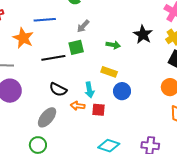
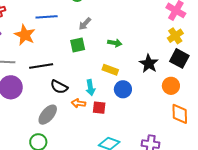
black star: (143, 34) -> (149, 64), moved
black line: (53, 58) -> (41, 66), moved

